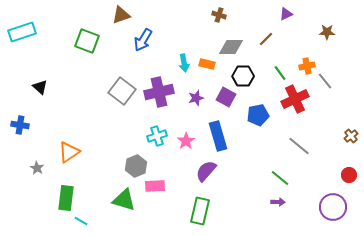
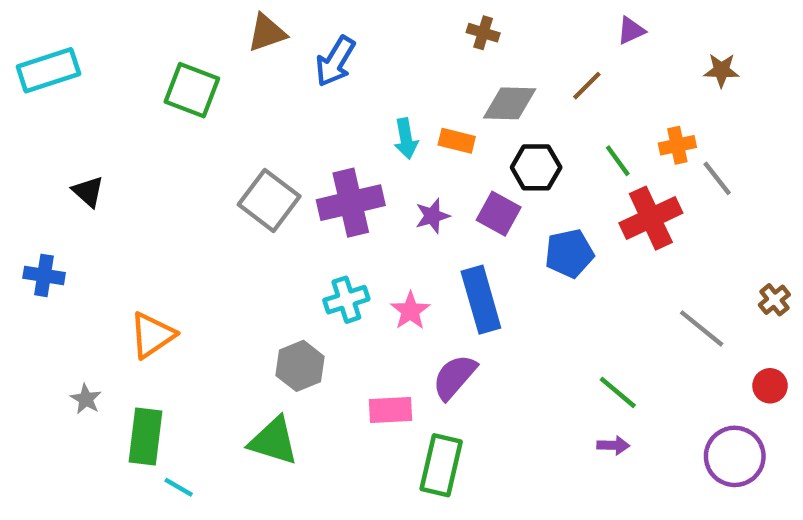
blue arrow: (143, 40) -> (335, 61), moved
gray line: (299, 146) -> (702, 328), moved
gray star: (37, 168) -> (86, 399), moved
pink rectangle: (155, 186) -> (390, 410), moved

